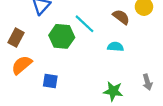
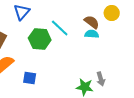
cyan semicircle: (115, 47) -> (92, 34), moved
gray arrow: (147, 82) -> (101, 79), moved

